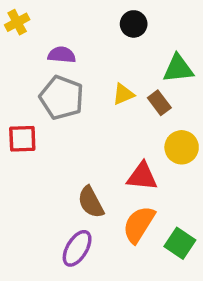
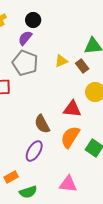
black circle: (134, 24) -> (33, 20), moved
purple semicircle: (62, 55) -> (25, 38), turned -56

